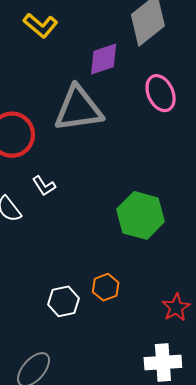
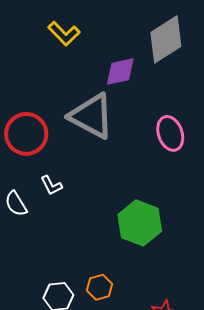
pink ellipse: (161, 93) -> (170, 133), moved
gray triangle: (78, 109) -> (92, 116), turned 30

